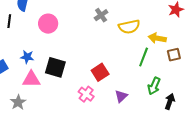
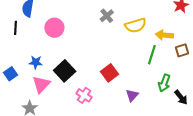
black square: (55, 67) -> (65, 71), turned 35
pink triangle: (31, 79) -> (41, 84), turned -42
pink cross: (86, 94) -> (84, 95), moved
black arrow: (170, 101) -> (181, 97), turned 126

